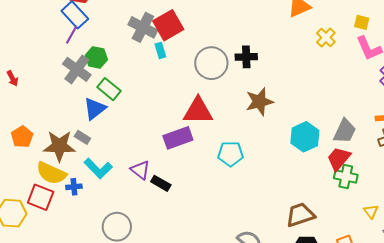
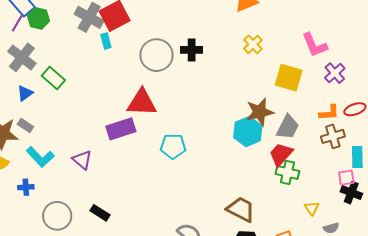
yellow square: (362, 22) -> (289, 78), moved, size x1.8
yellow cross: (326, 38) -> (253, 44), moved
green hexagon: (96, 57) -> (38, 18), moved
brown star: (259, 102) -> (260, 112), moved
blue triangle: (95, 109) -> (25, 93), moved, size x0.7
black rectangle: (161, 183) -> (100, 213), moved
blue cross: (74, 187) -> (26, 187), moved
brown trapezoid: (300, 215) -> (241, 209), turned 44

